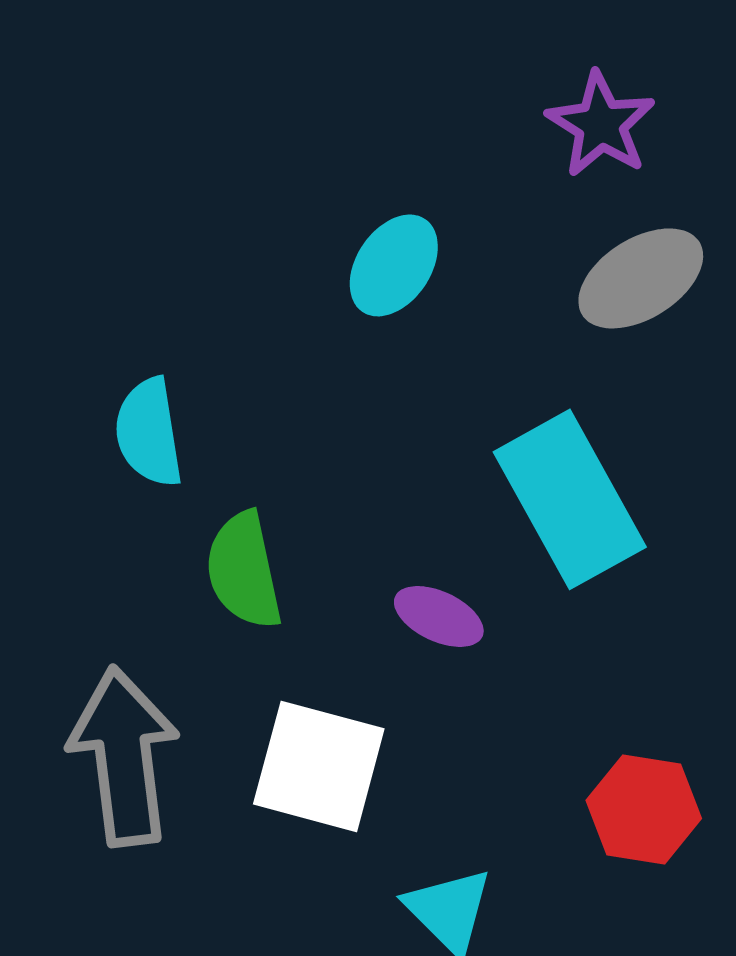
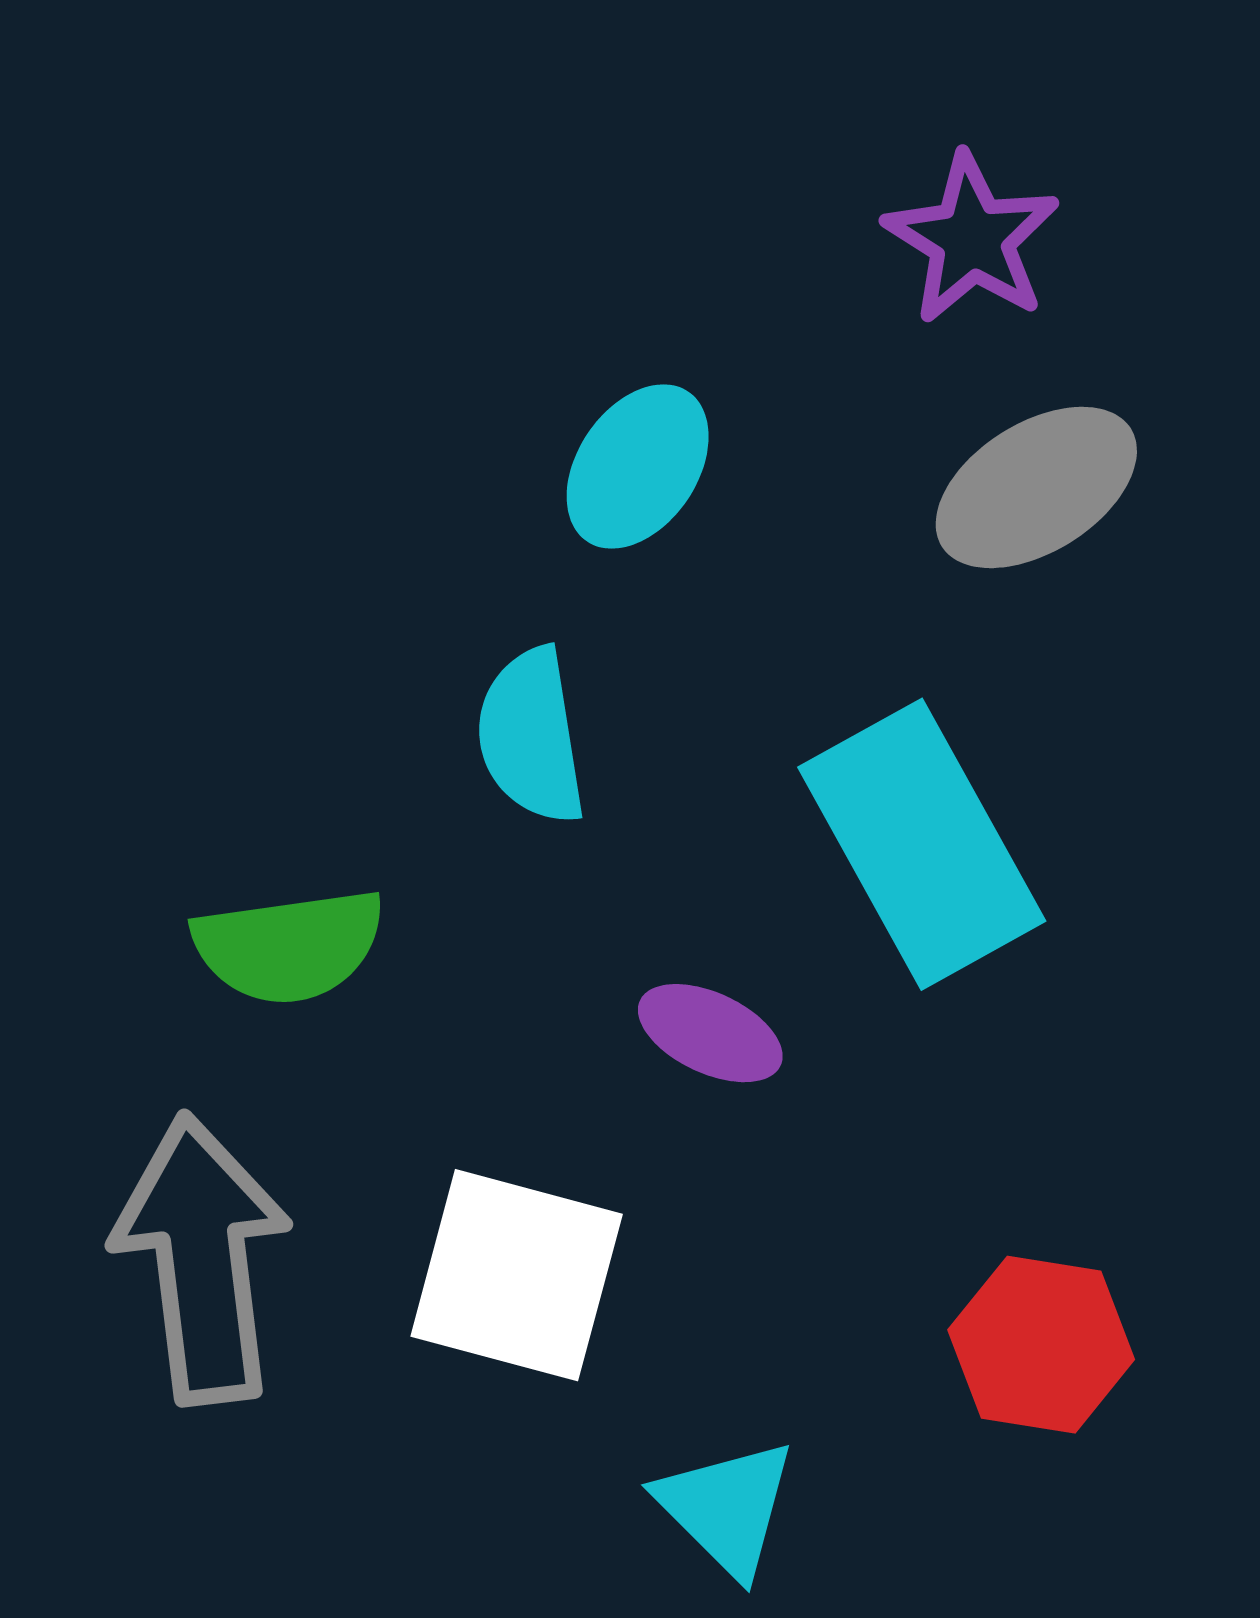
cyan semicircle: (149, 432) -> (531, 736), moved
green semicircle: (244, 570) -> (289, 946), moved, turned -86

